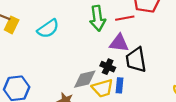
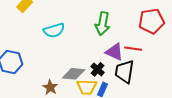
red line: (125, 18) -> (133, 49), moved
cyan semicircle: (48, 29) -> (54, 30), moved

